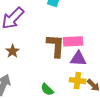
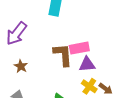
yellow cross: (77, 81) -> (89, 86), turned 35

